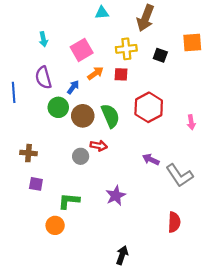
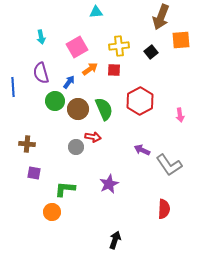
brown arrow: (145, 18) -> (161, 17), moved
black square: (160, 55) -> (151, 52), turned 32

